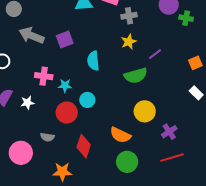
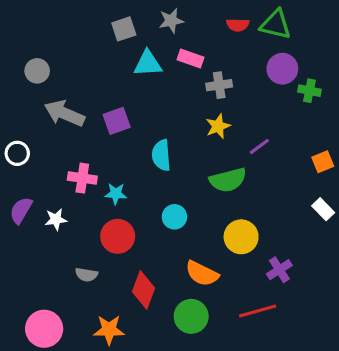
cyan circle: (87, 100) -> (174, 217), moved
pink circle: (21, 153) -> (44, 329), moved
red line: (172, 158) -> (258, 311), moved
green circle: (127, 162) -> (191, 316), moved

